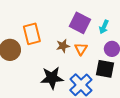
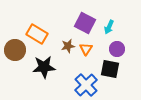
orange rectangle: (32, 34) -> (37, 34), turned -45
black star: (52, 78) -> (44, 67), moved

